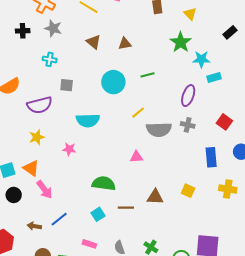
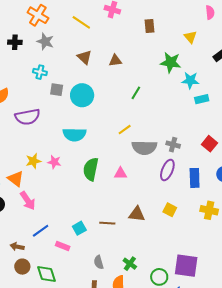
yellow triangle: (190, 14) -> (190, 37), moved
green star: (181, 42) -> (171, 62), turned -30
green line: (147, 75) -> (136, 93), turned -48
cyan circle: (113, 82) -> (82, 95), moved
gray square: (67, 85) -> (57, 90), moved
purple ellipse: (188, 96) -> (167, 170), moved
yellow star: (37, 137) -> (33, 161), moved
green semicircle: (104, 183) -> (91, 169), moved, turned -90
brown arrow: (34, 226) -> (17, 247), moved
pink rectangle: (89, 244) -> (63, 246), moved

